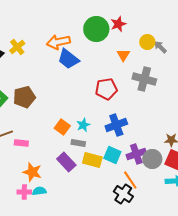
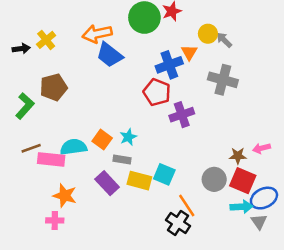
orange triangle: (123, 55) -> (189, 52), moved
gray cross: (144, 79) -> (223, 80), moved
red pentagon: (106, 89) -> (157, 92), turned 30
brown pentagon: (24, 97) -> (54, 87), moved
blue cross: (116, 125) -> (169, 65), moved
pink rectangle: (21, 143) -> (51, 159), size x1.5
purple cross: (136, 154) -> (182, 115), moved
cyan semicircle: (39, 191) -> (73, 147), moved, size x1.5

